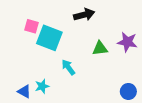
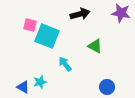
purple star: (127, 42) -> (121, 13), moved
green triangle: (100, 48) -> (95, 46), turned 35
blue circle: (128, 91) -> (107, 87), moved

